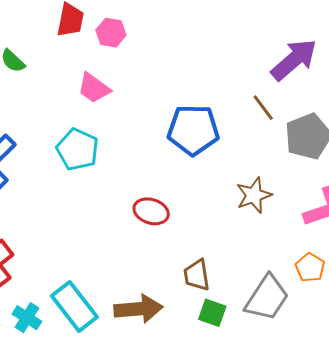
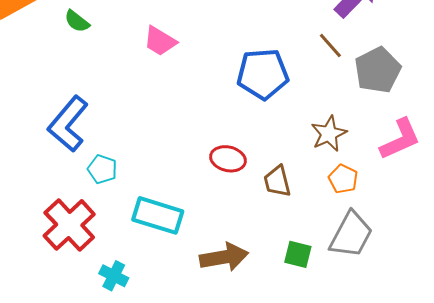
cyan pentagon: (77, 149) -> (102, 169), moved, size x0.7
orange pentagon: (310, 267) -> (343, 179), moved
brown trapezoid: (197, 275) -> (277, 181), moved
cyan rectangle: (74, 306) -> (158, 215), moved, turned -30

